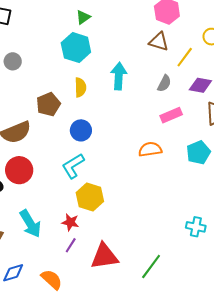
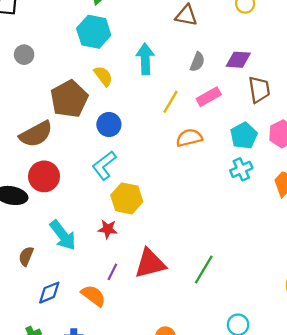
yellow line: (185, 57) -> (171, 102), moved
yellow semicircle: (80, 87) -> (103, 76), turned -30
brown pentagon: (48, 104) -> (69, 99), size x1.4
cyan cross: (196, 227) -> (241, 169), moved, turned -30
purple line: (71, 245) -> (112, 272), moved

